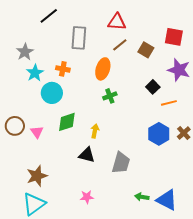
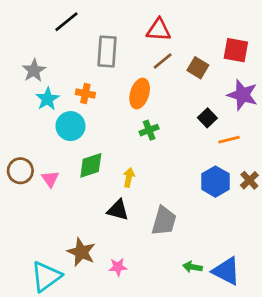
brown star: (37, 176) -> (81, 252), moved, turned -30

